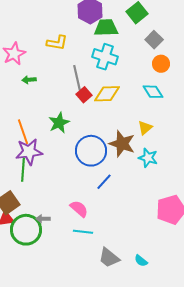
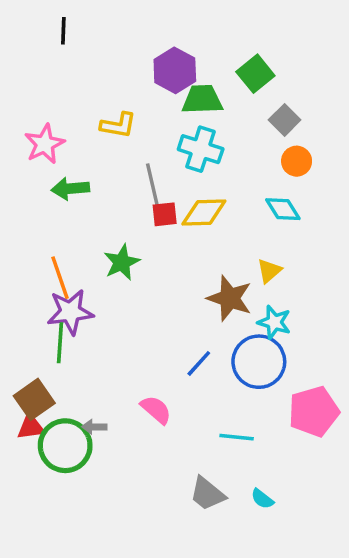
green arrow: (29, 80) -> (70, 189), size x1.5
red square: (84, 95) -> (165, 214), turned 35
blue circle: (91, 151) -> (259, 362), moved
cyan line: (83, 232) -> (237, 437), moved

